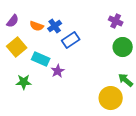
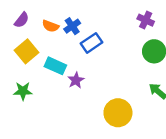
green star: (24, 82) -> (23, 91), moved
yellow circle: (111, 98) -> (118, 113), moved

